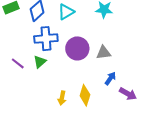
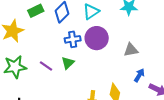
blue cross: (46, 39) -> (73, 39), size x0.7
purple circle: (77, 48) -> (97, 38), moved

